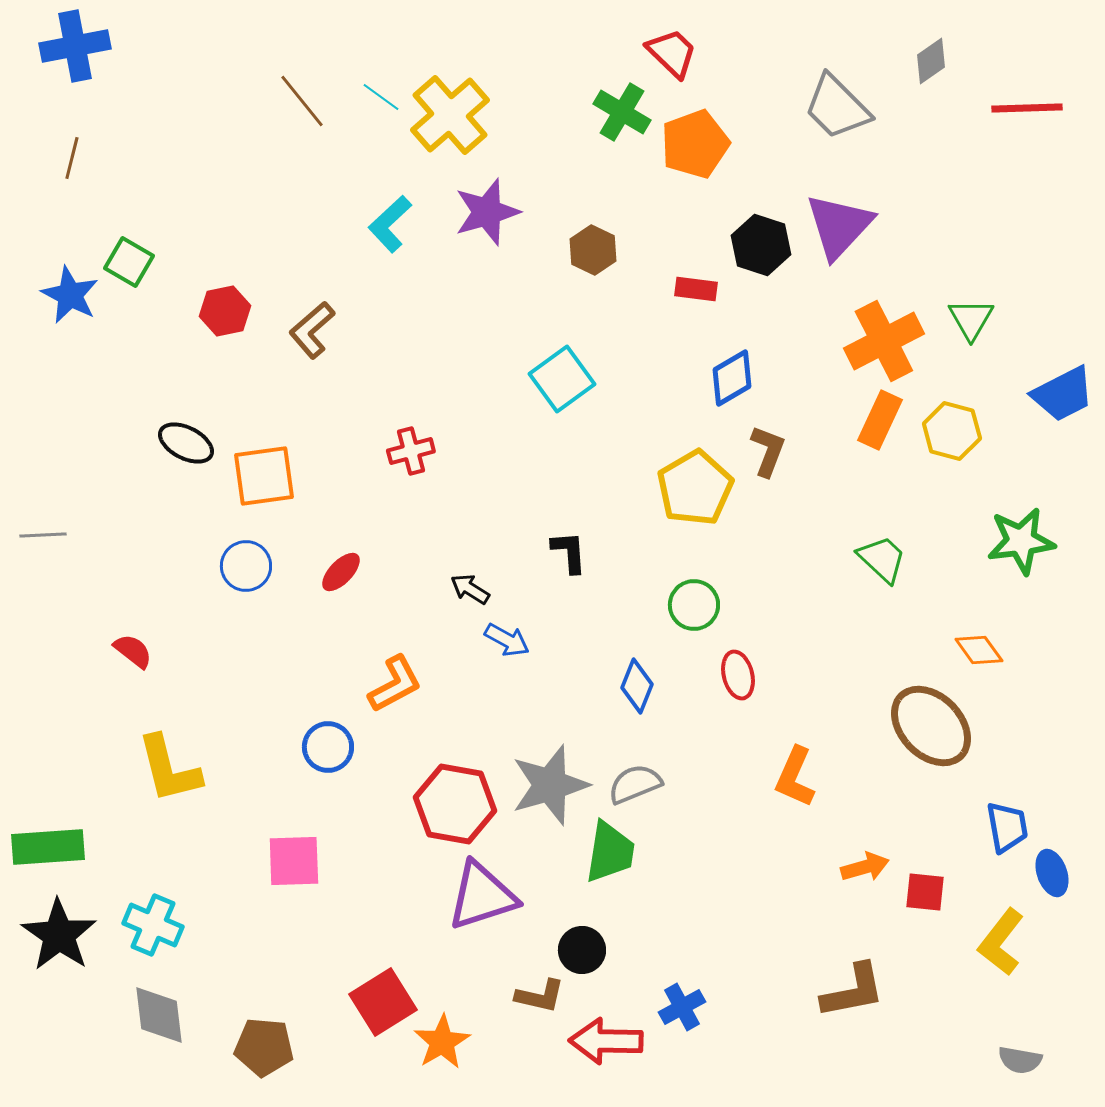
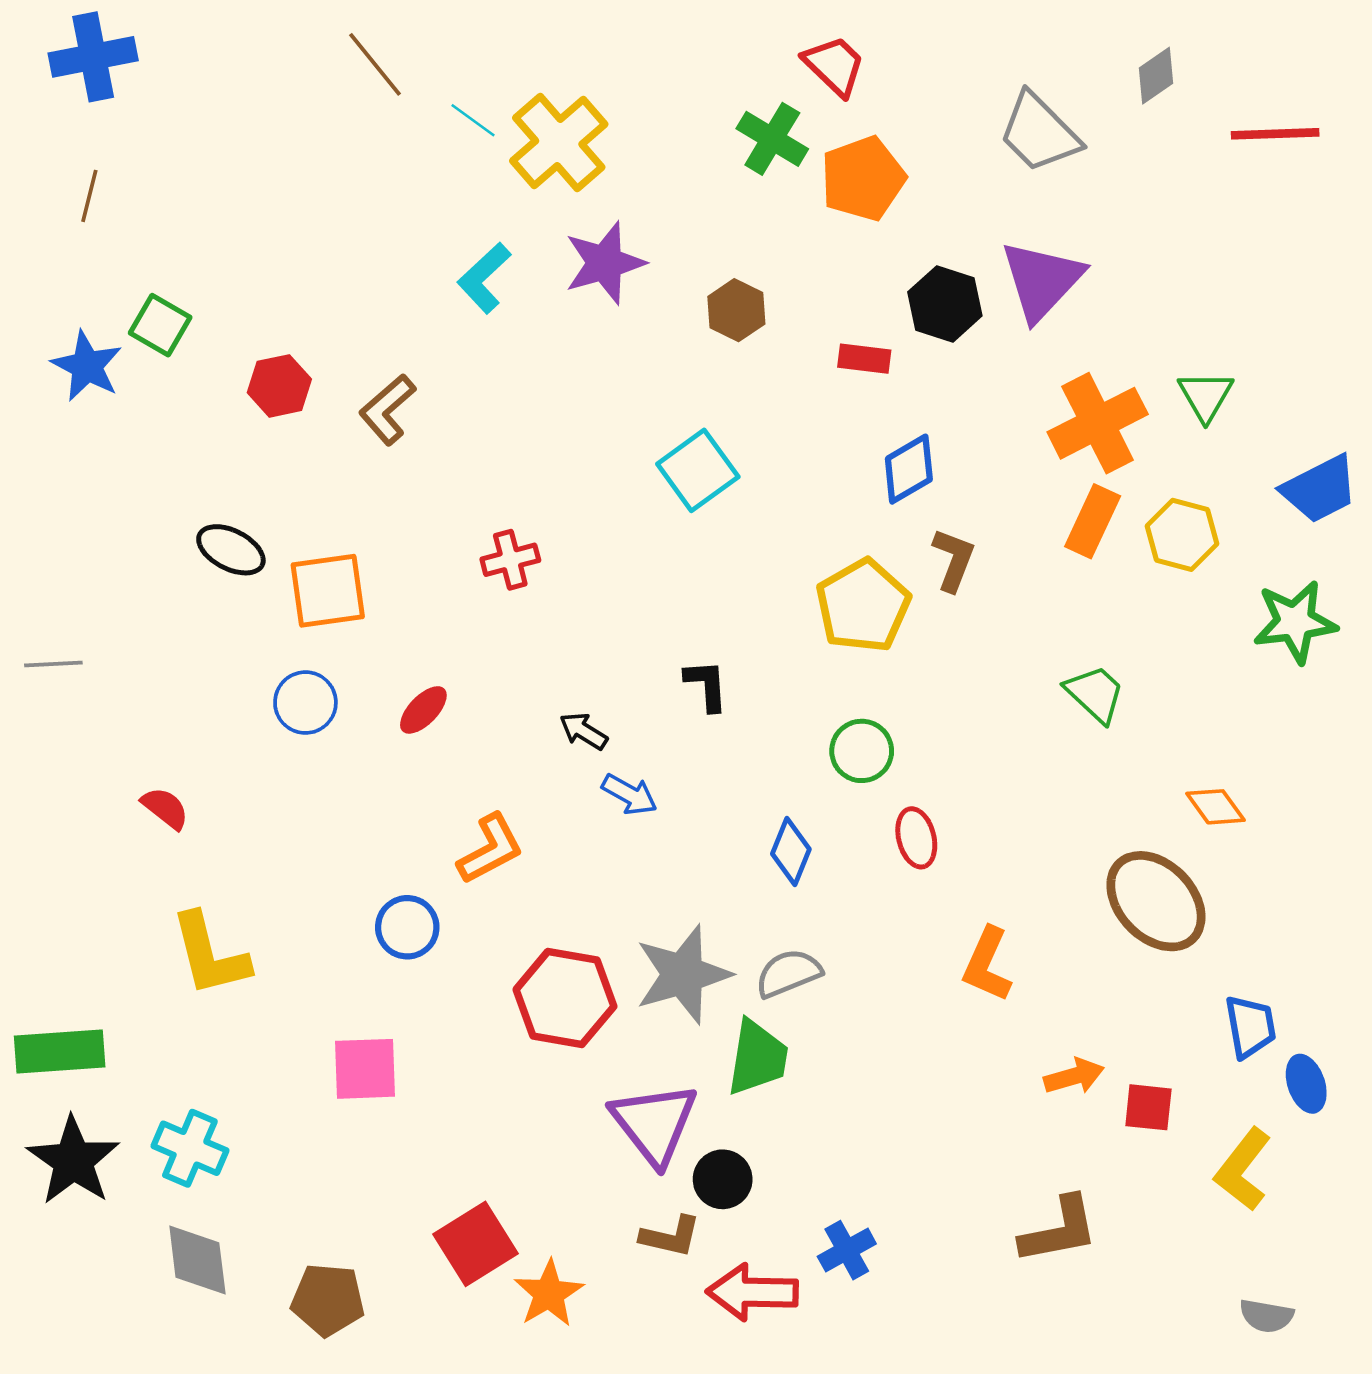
brown line: (302, 101) -> (375, 64), moved
green star: (1021, 541) -> (1295, 622), moved
purple triangle: (482, 896) -> (654, 1123), moved, turned -50

